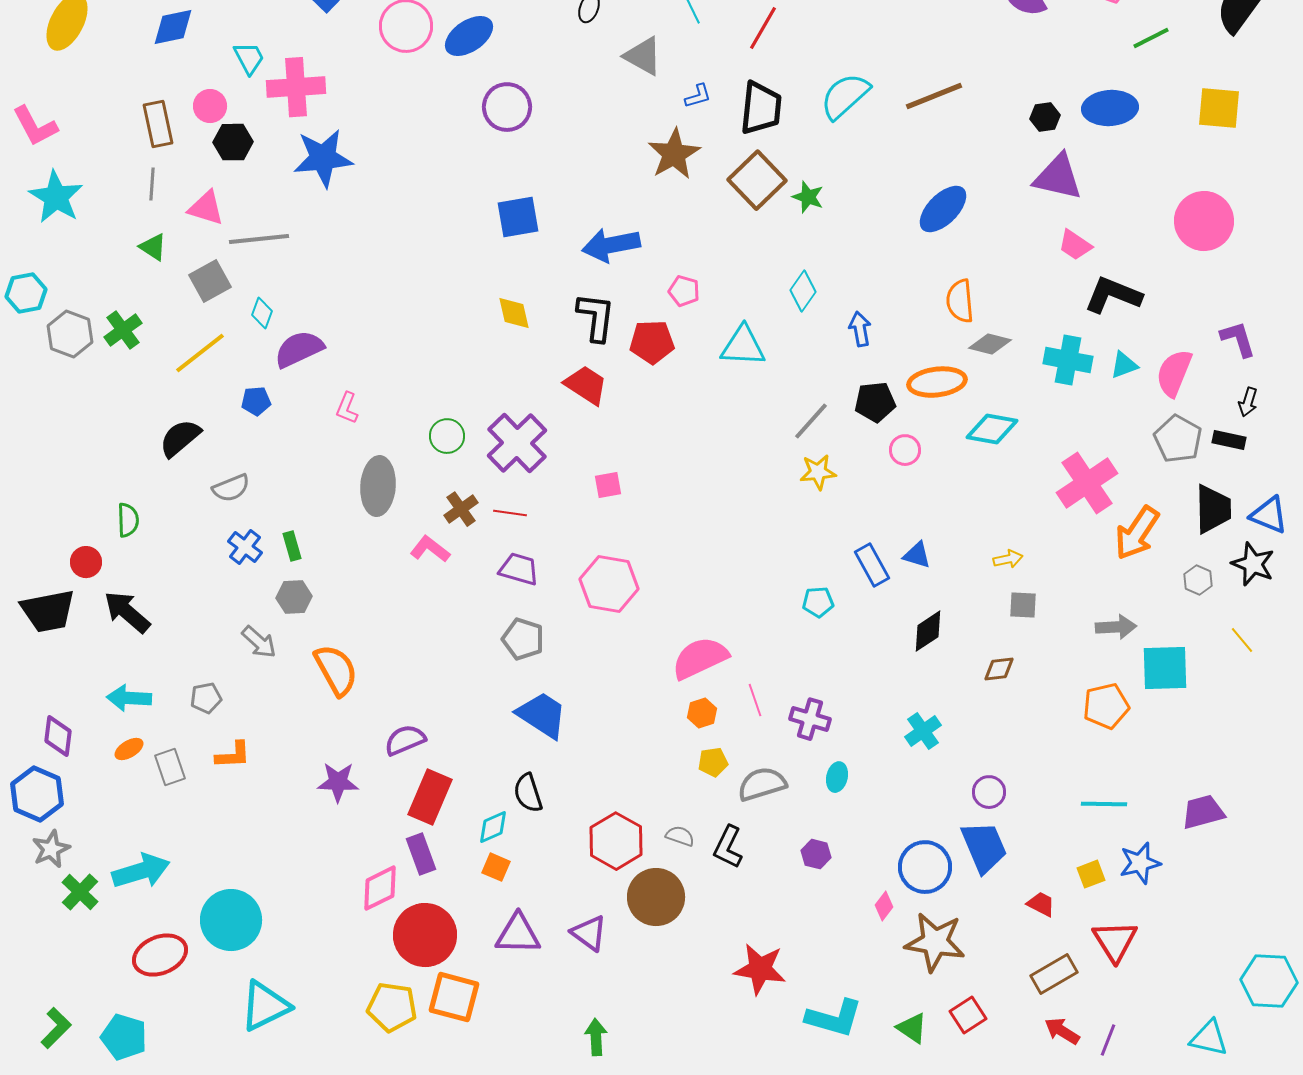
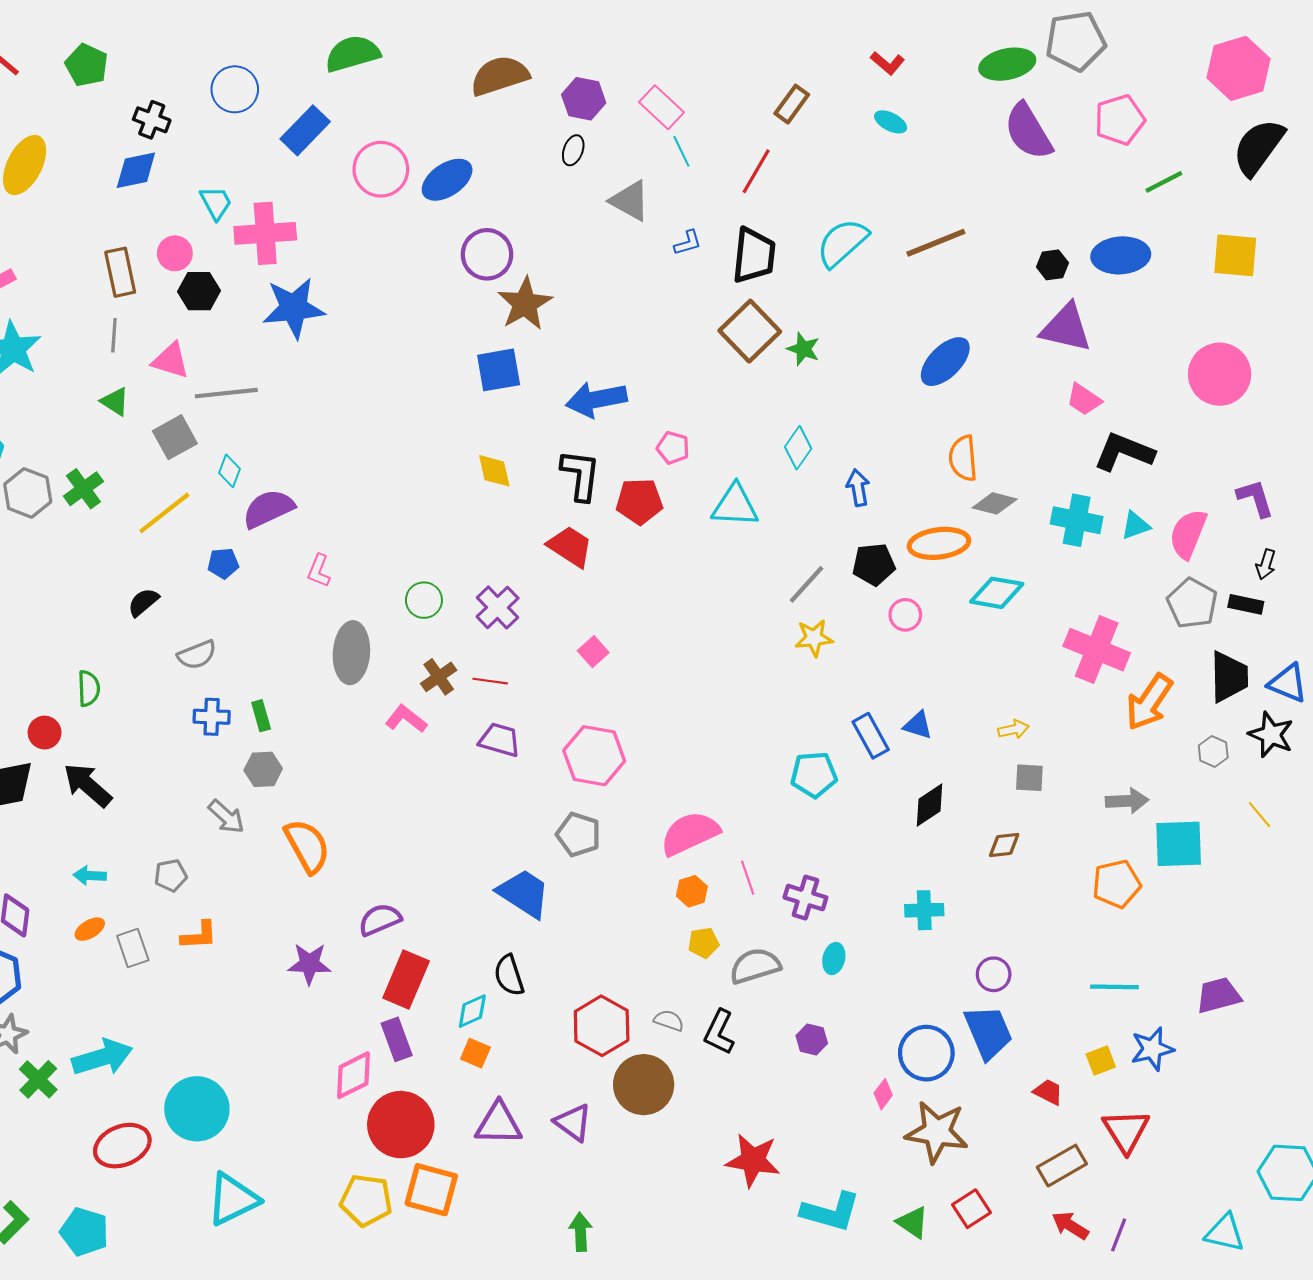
brown star: (674, 154) -> (525, 304), moved
black semicircle: (180, 438) -> (143, 602), size x0.7
purple cross: (517, 443) -> (498, 607), size x0.7
pink cross: (1087, 483) -> (1097, 650), turned -34
pink square: (608, 485) -> (593, 652), turned -32
blue cross: (245, 547) -> (212, 717), turned -36
cyan pentagon: (818, 602) -> (814, 775), size x1.4
gray pentagon: (523, 639) -> (578, 834), moved
cyan arrow: (129, 698) -> (90, 875), size x0.7
cyan cross: (923, 731) -> (924, 910), turned 33

